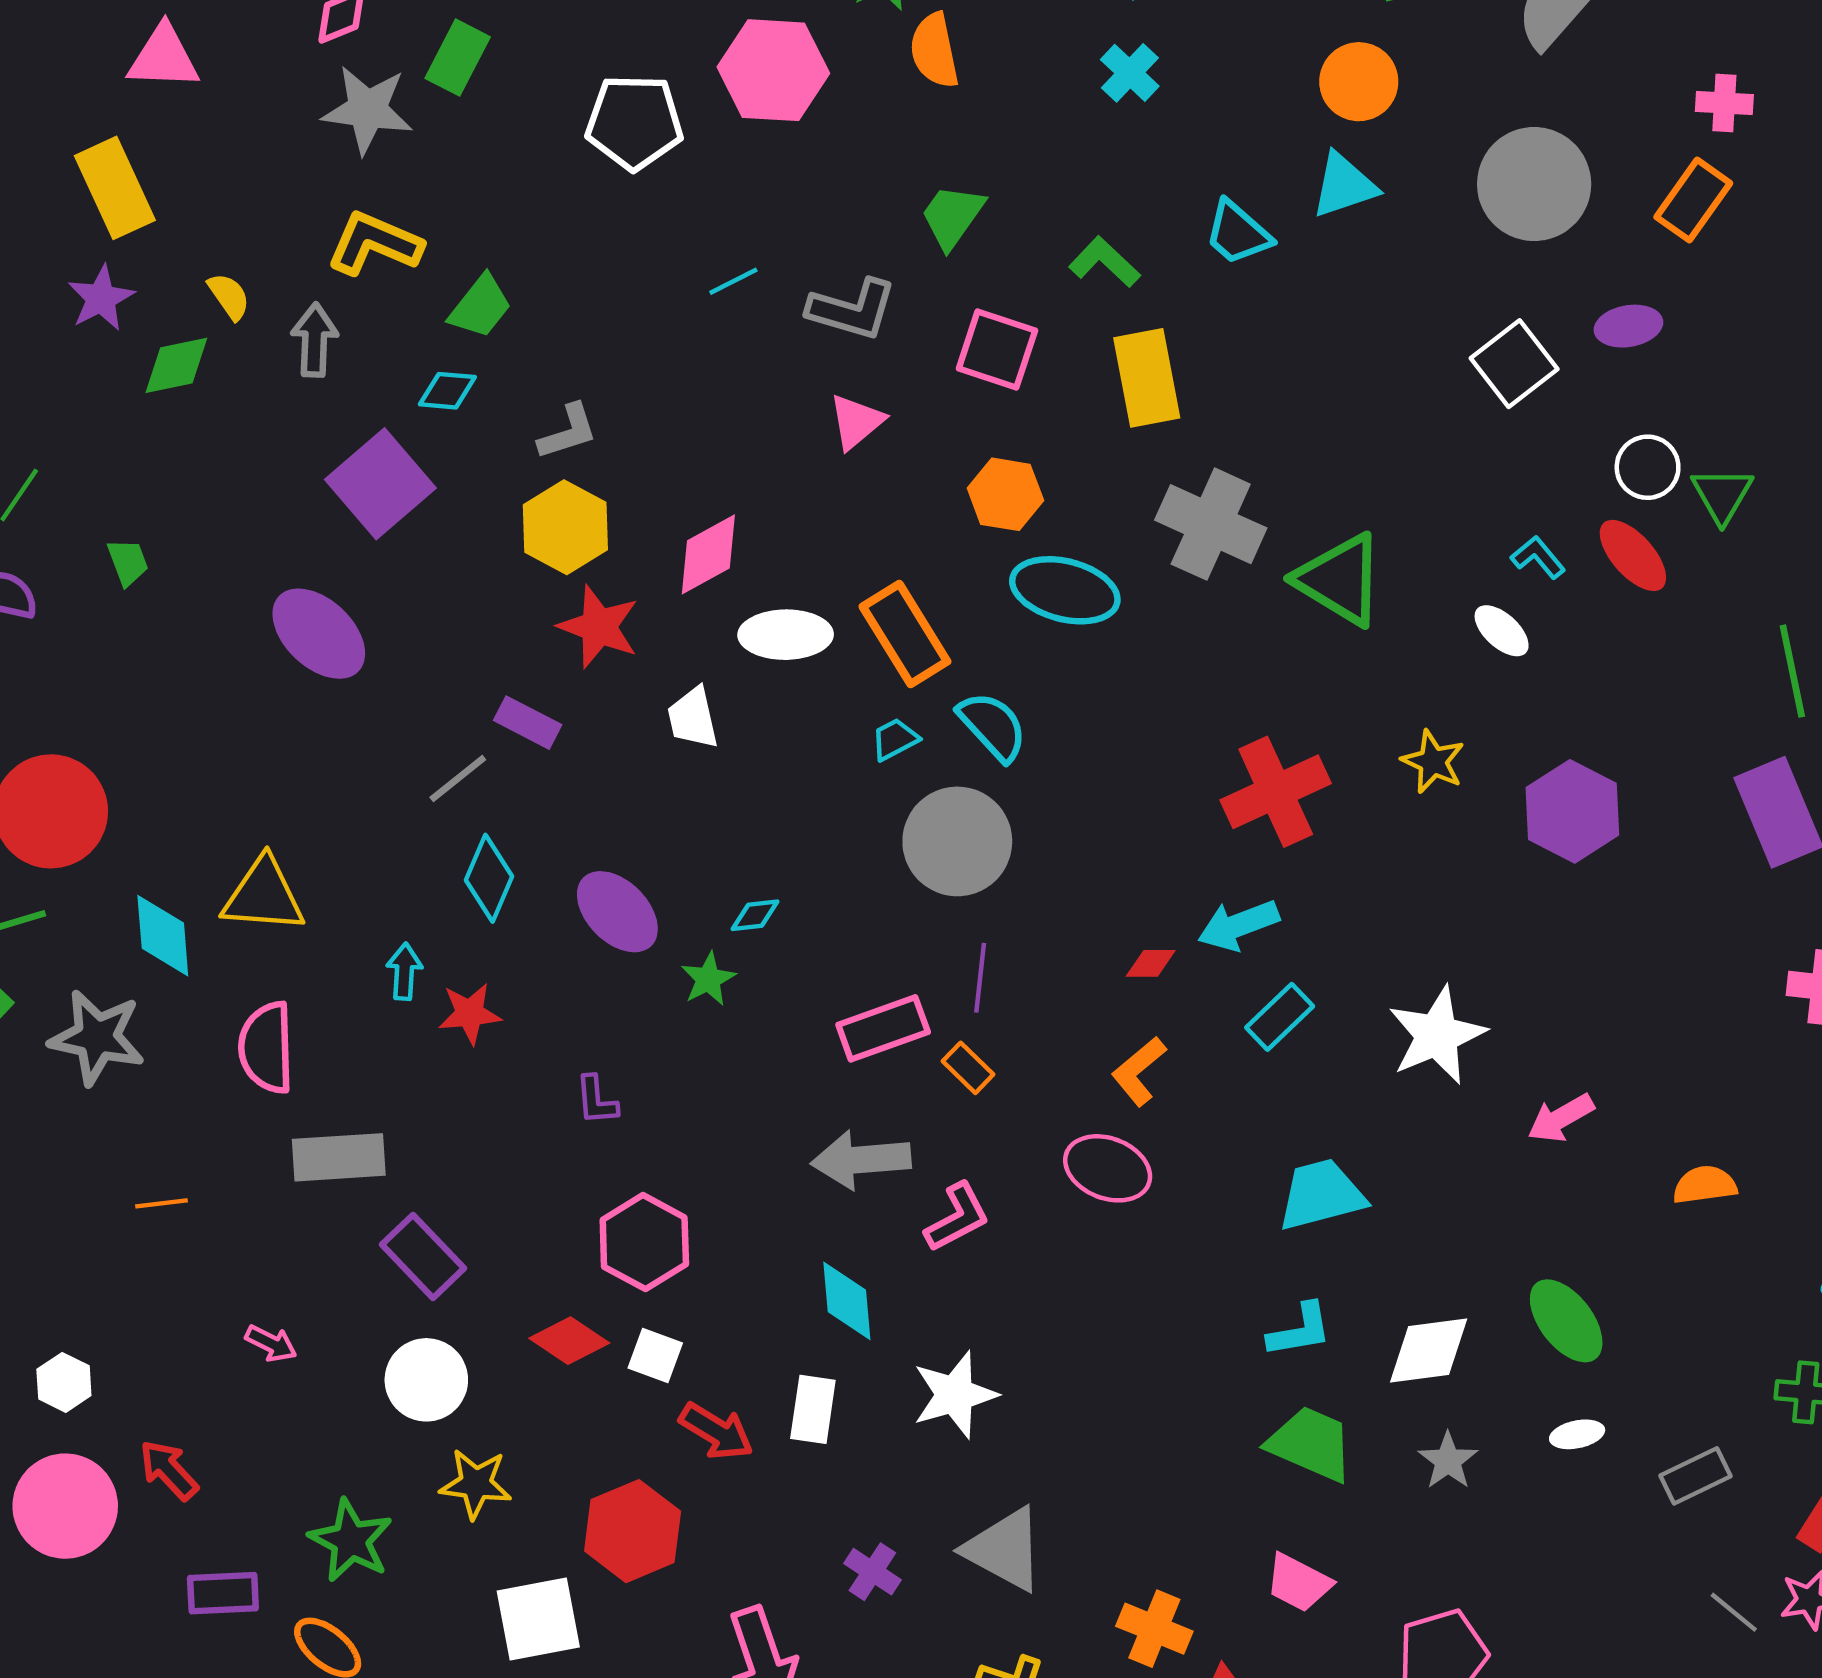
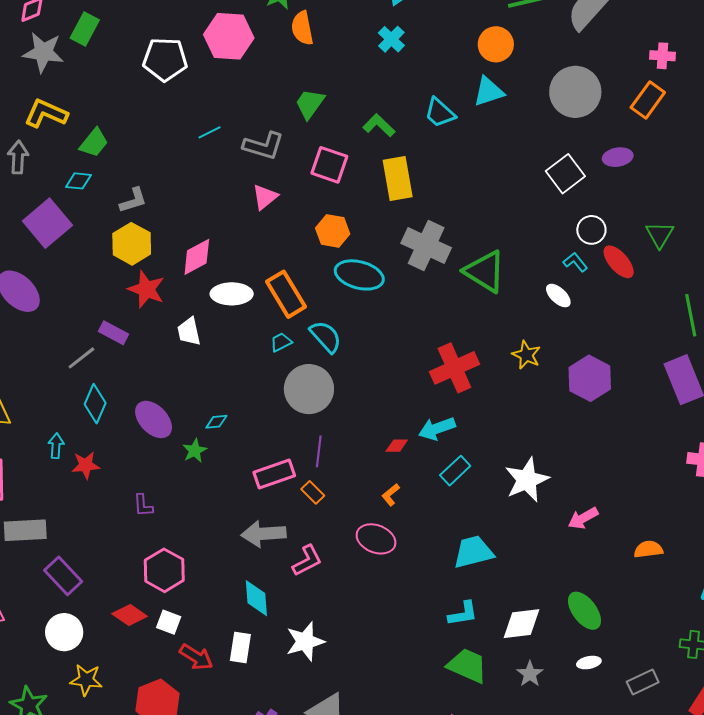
white circle: (1648, 467) -> (591, 230), moved
orange L-shape: (1139, 1071) -> (391, 495), size x0.7

